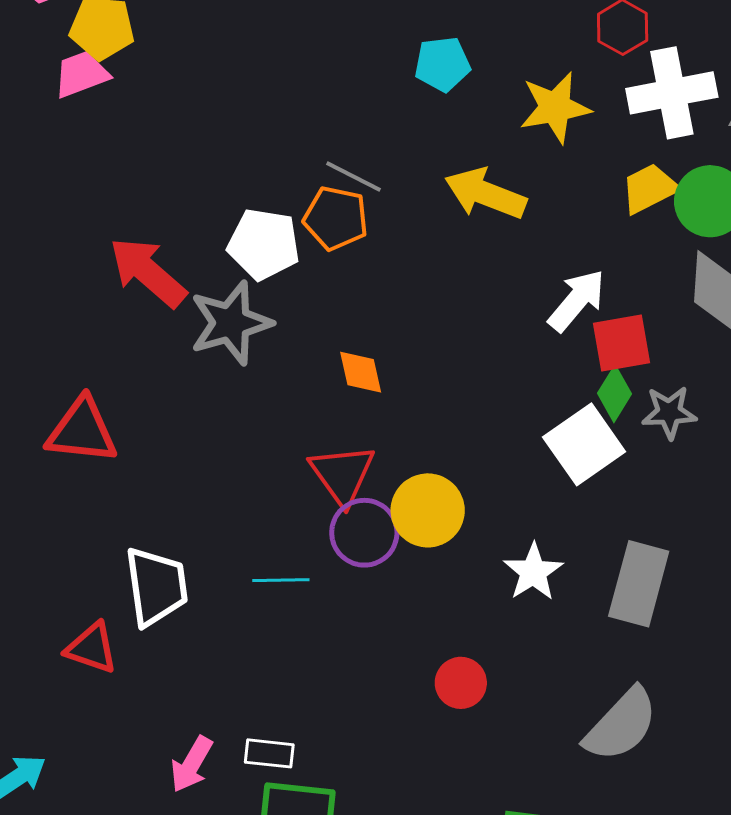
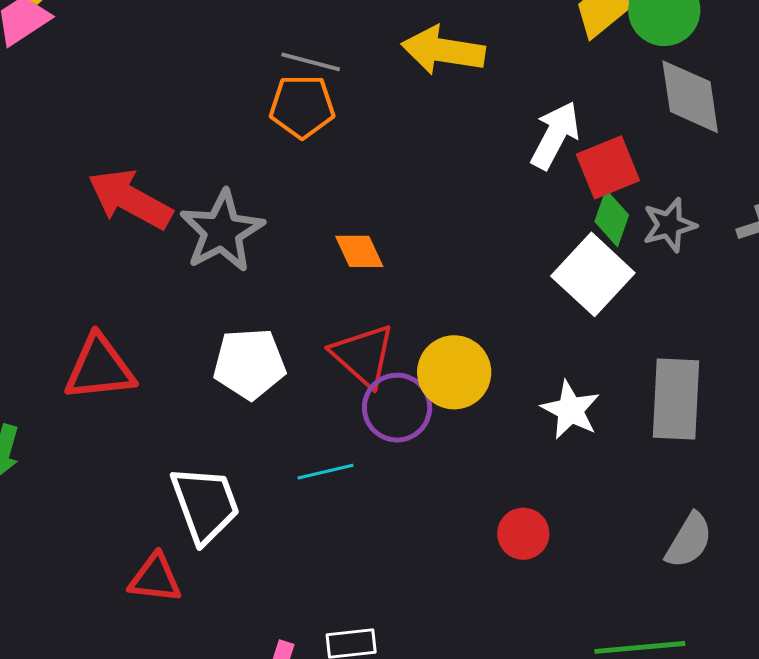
white pentagon: (264, 244) -> (249, 364), moved
gray semicircle: (621, 725) -> (689, 540), size x0.7

